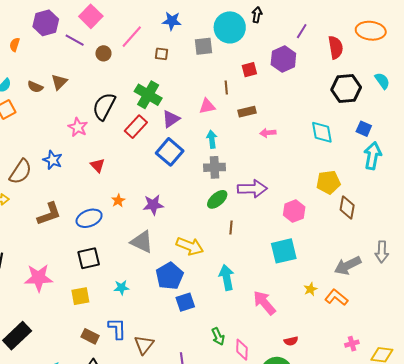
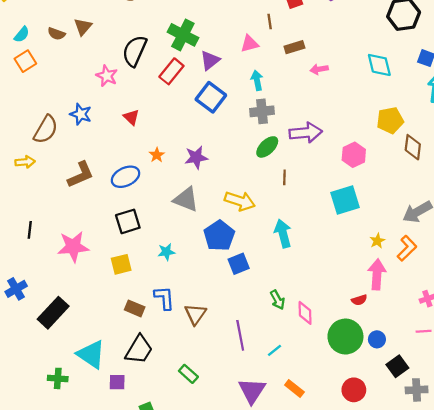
orange L-shape: (336, 297) -> (407, 248), turned 100
pink arrow: (264, 303) -> (377, 274), moved, turned 48

